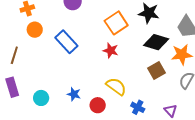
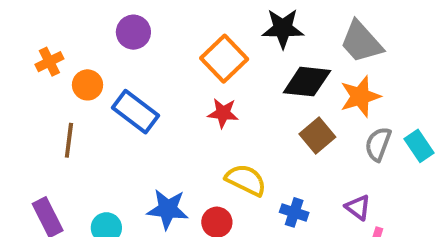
orange circle: (35, 30) -> (88, 85), moved
brown line: (14, 55) -> (69, 140), moved
blue star: (74, 94) -> (168, 209), size x1.5

